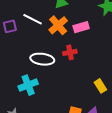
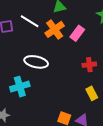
pink rectangle: (81, 27) -> (77, 33), turned -42
red cross: (70, 52) -> (89, 65), moved

